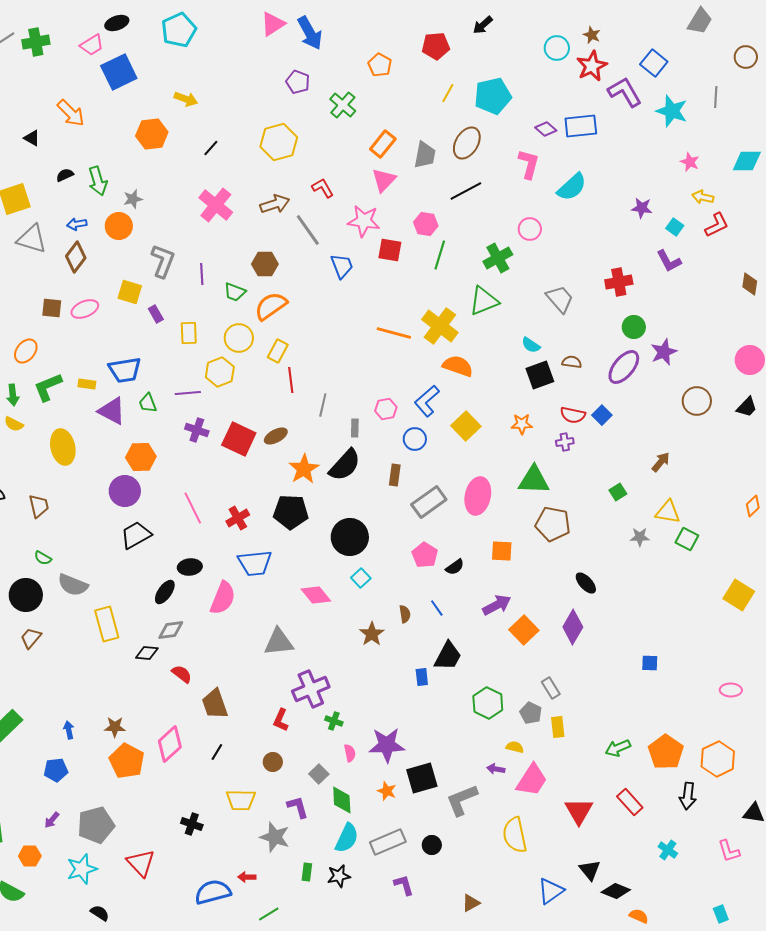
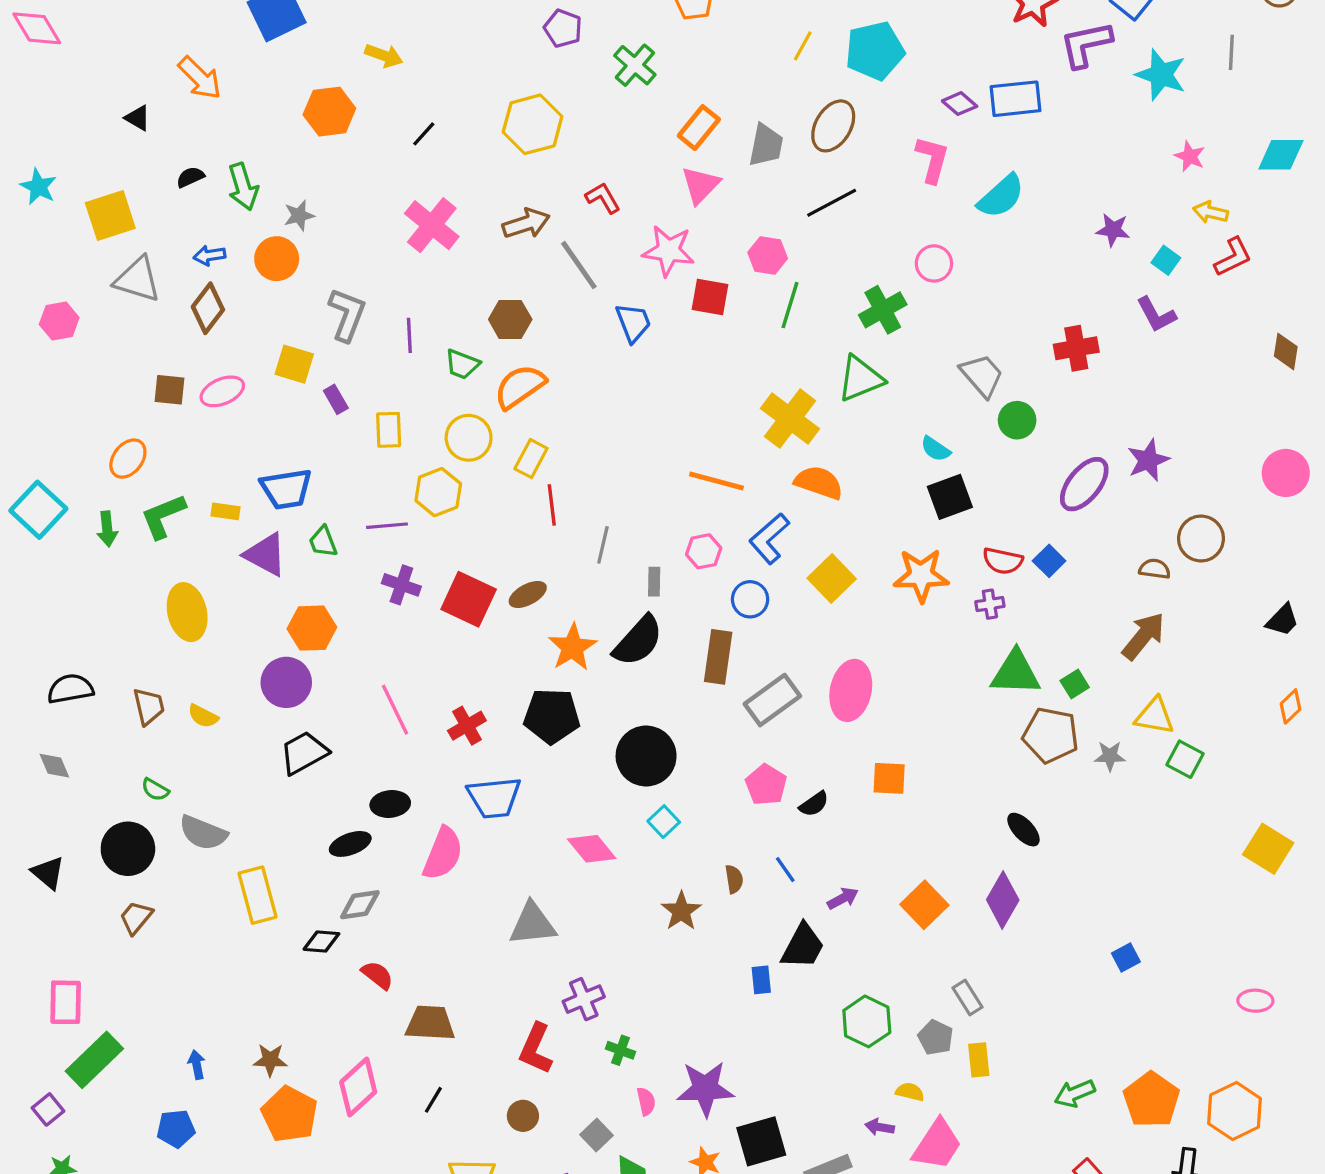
purple L-shape: (625, 92) -> (1086, 44), turned -72
green circle: (634, 327) -> (1017, 420), moved
orange line: (394, 333) -> (716, 481), moved
brown semicircle: (572, 362) -> (1155, 569), moved
black trapezoid: (747, 407) -> (1283, 620), moved
yellow semicircle: (14, 424) -> (203, 716), moved
orange star: (522, 424) -> (921, 575), size x1.6
brown arrow: (661, 462) -> (1143, 636), size x1.5
brown rectangle: (395, 475) -> (718, 657), size x1.5
green triangle: (534, 480) -> (1015, 673), moved
brown pentagon: (553, 524) -> (1051, 735), moved
black ellipse: (165, 592) -> (350, 844), turned 35
purple arrow: (497, 605) -> (843, 898), moved, size x0.7
blue square: (650, 663) -> (1126, 958), turned -30
purple cross: (311, 689) -> (584, 999), size x0.7
brown trapezoid: (215, 704) -> (430, 1023), turned 112
red L-shape: (281, 720) -> (536, 1049), size x1.4

